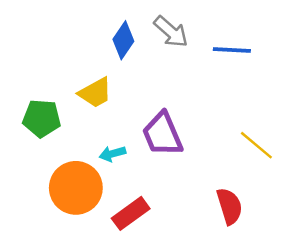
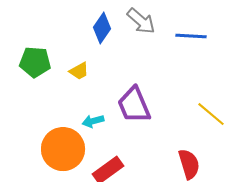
yellow trapezoid: (95, 93) -> (79, 71), size x0.7
green pentagon: (42, 118) -> (35, 62), moved

